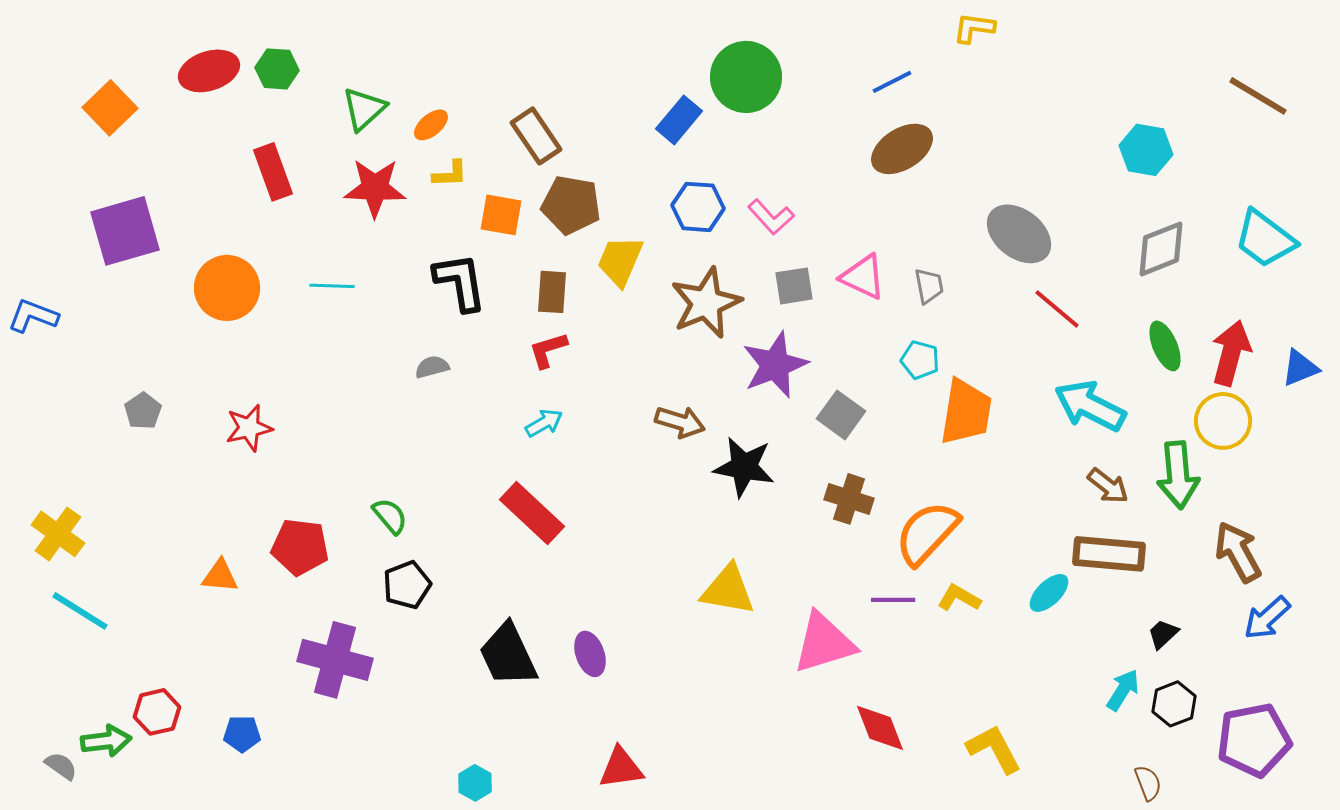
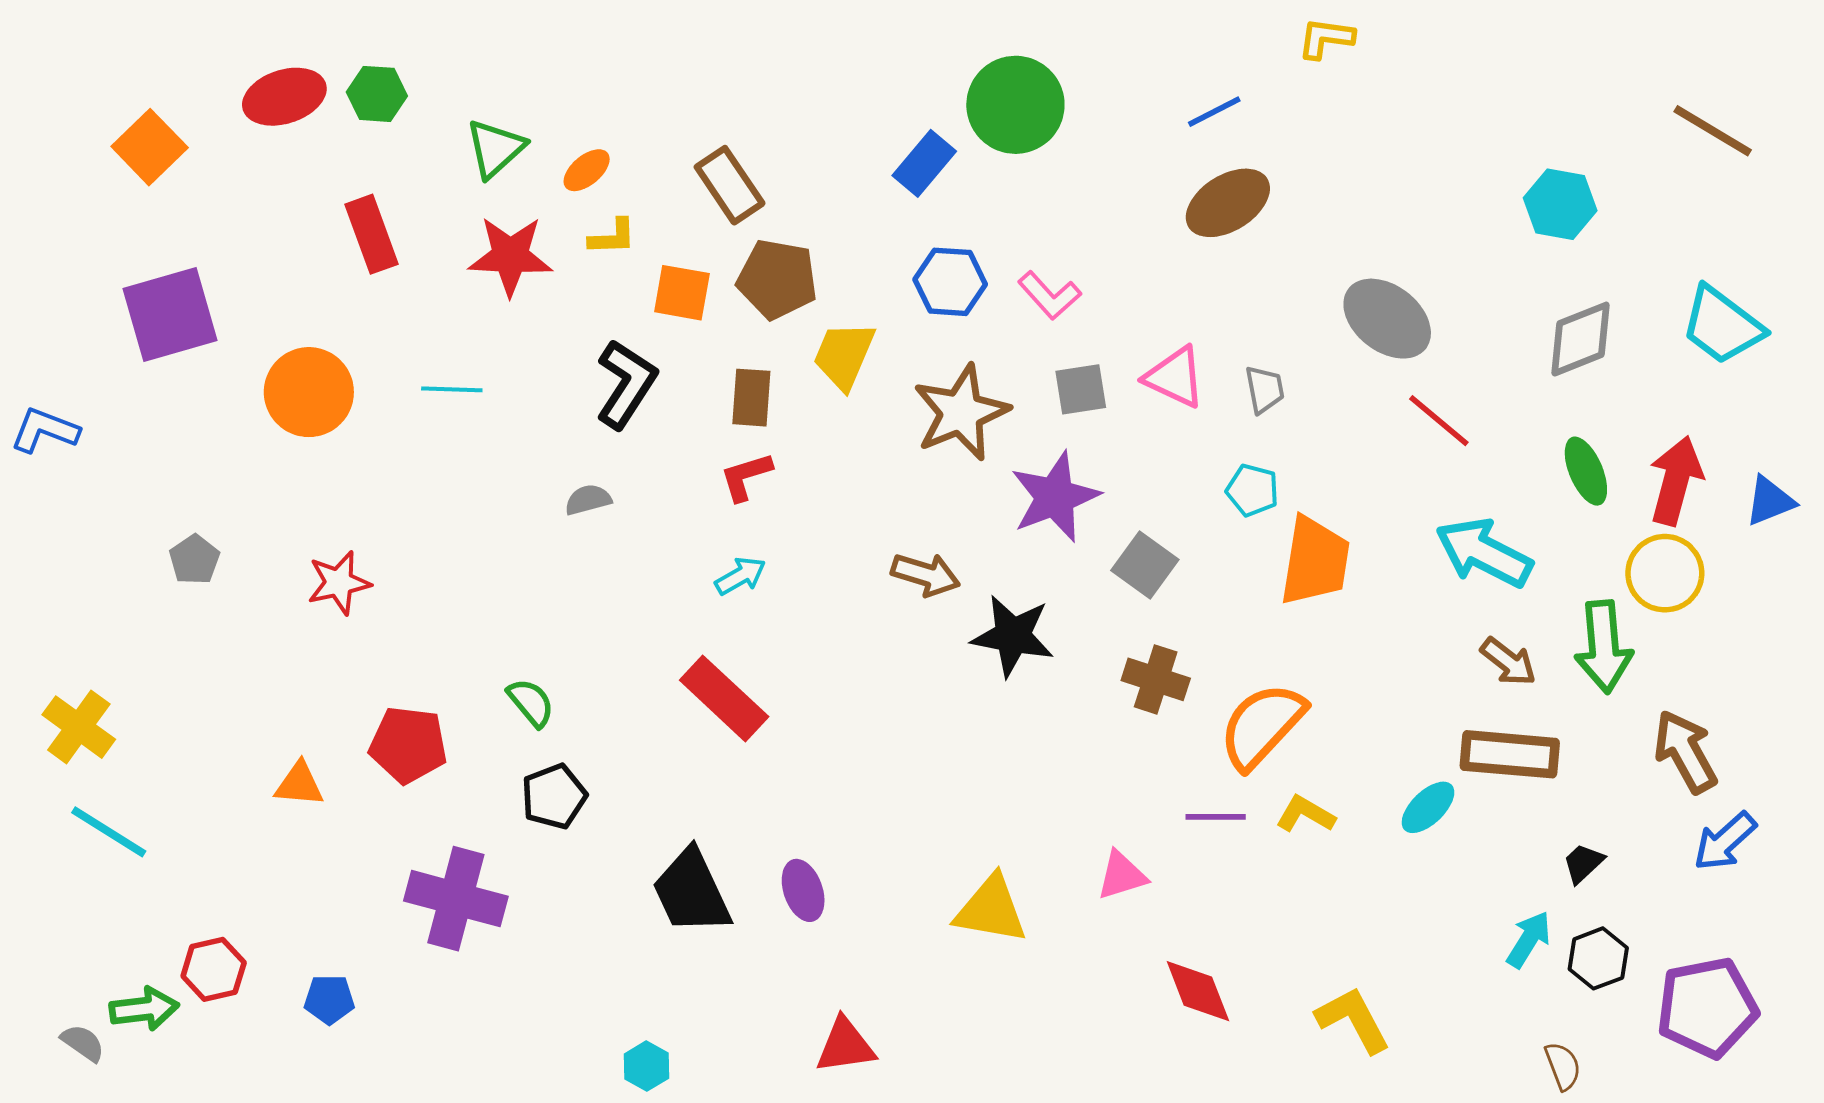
black L-shape: (460, 282) -> (626, 384), turned 42
yellow triangle: (728, 590) -> (991, 909), moved
pink triangle: (824, 643) -> (1122, 875), size x0.6

